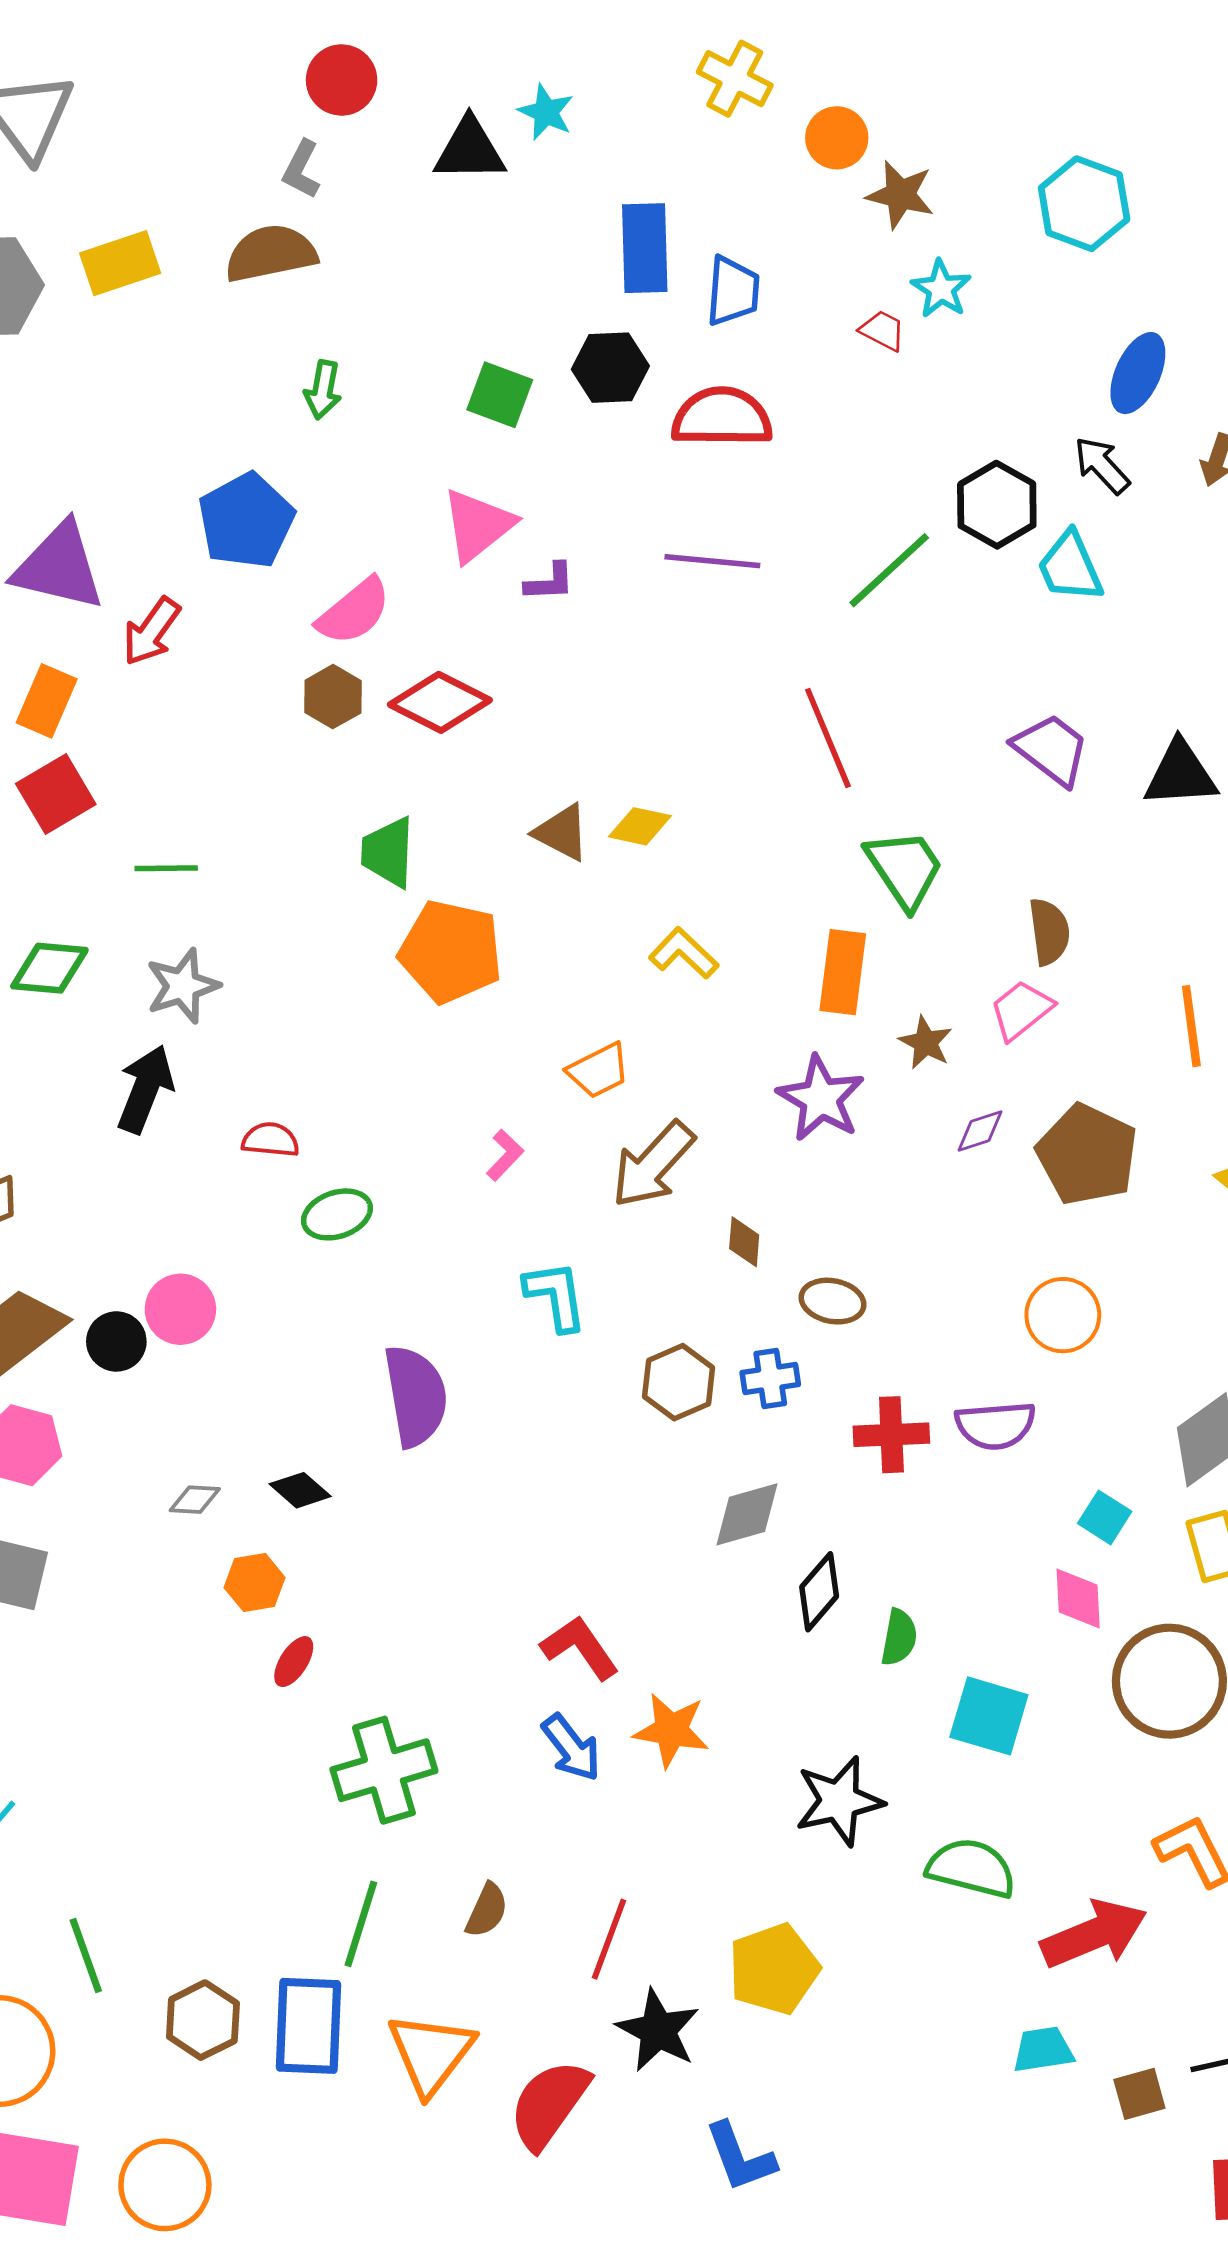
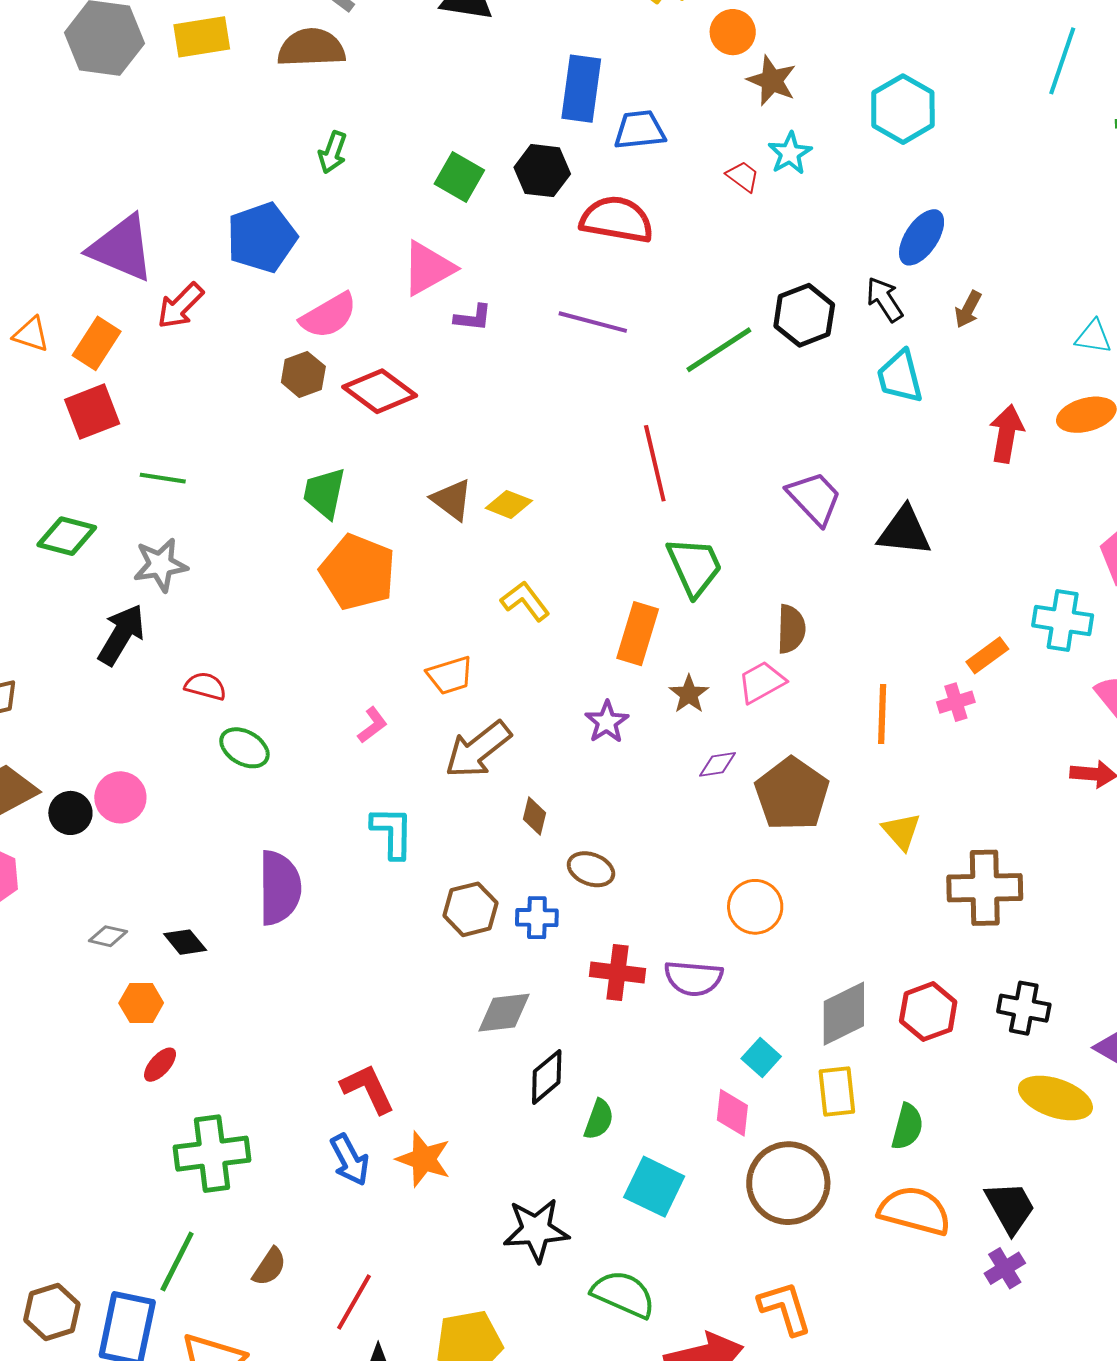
blue trapezoid: (733, 291) -> (640, 130), turned -110
cyan trapezoid: (1070, 567) -> (900, 377), moved
purple star: (821, 1098) -> (607, 722), size x0.7
green ellipse: (337, 1214) -> (244, 748), turned 39

